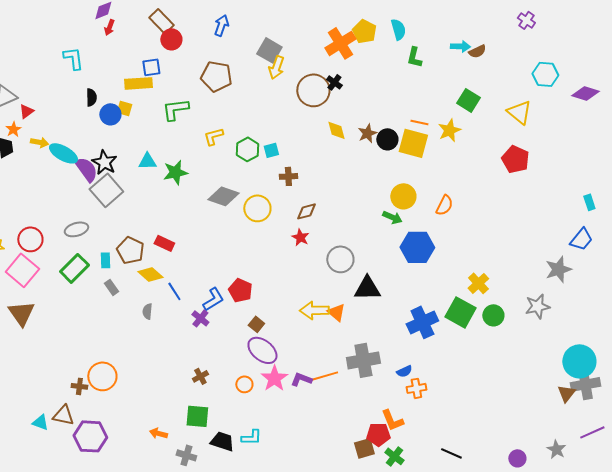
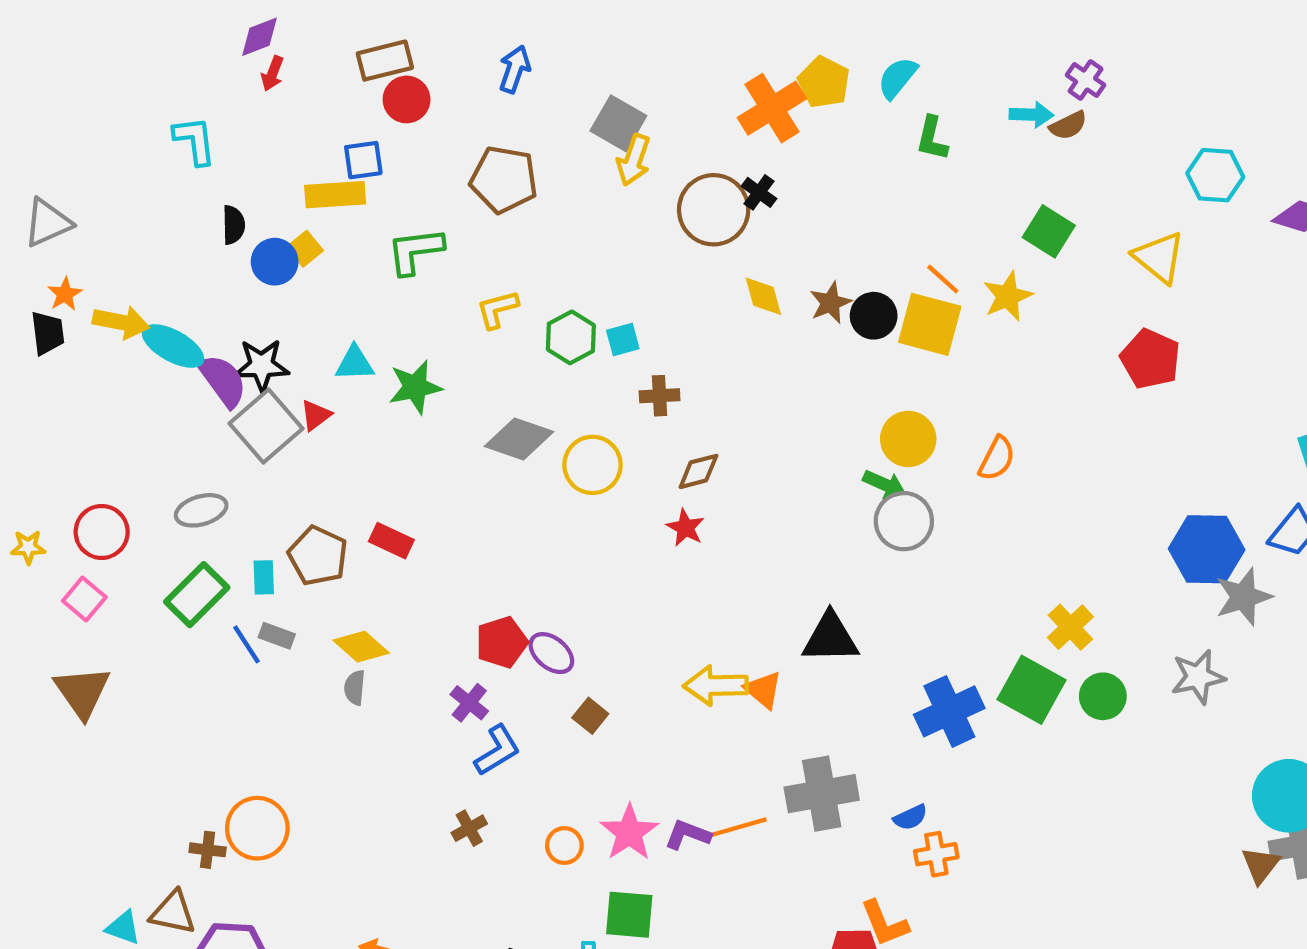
purple cross: (526, 20) -> (1086, 80), moved
brown rectangle: (161, 21) -> (385, 61), turned -60
cyan semicircle: (398, 29) -> (897, 78), turned -125
yellow square: (124, 108) -> (305, 249), turned 35
red triangle: (26, 111) -> (316, 415), moved
orange line: (419, 122) -> (943, 279), turned 30
yellow arrow: (39, 142) -> (121, 322), size x1.4
black star: (104, 162) -> (262, 365), turned -30
blue hexagon: (417, 247) -> (1207, 549), moved
gray circle: (340, 259) -> (904, 521), moved
pink square: (22, 270) -> (84, 599), size x0.6
yellow diamond: (150, 274) -> (361, 647), moved
gray rectangle: (111, 287) -> (277, 636), turned -35
red pentagon: (240, 290) -> (502, 642), moved, turned 30
blue line: (174, 291) -> (247, 644), moved
blue L-shape: (213, 299) -> (497, 750), moved
purple ellipse: (262, 350) -> (551, 653), moved, size x0.7
green square: (197, 416) -> (629, 915), moved

